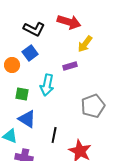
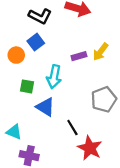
yellow arrow: (85, 44) -> (101, 52), moved
blue triangle: (27, 119) -> (45, 107), moved
black line: (54, 135) -> (72, 128), moved, turned -42

